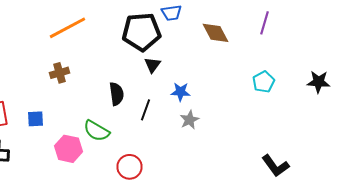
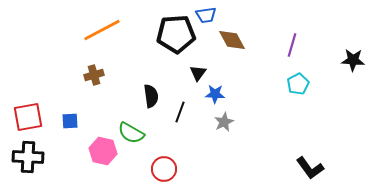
purple line: (264, 23) -> (292, 45), moved
brown diamond: (216, 33) -> (232, 40), moved
black triangle: (152, 65) -> (198, 73), moved
black star: (318, 82) -> (353, 60), moved

